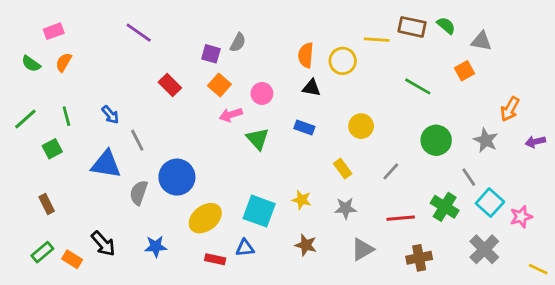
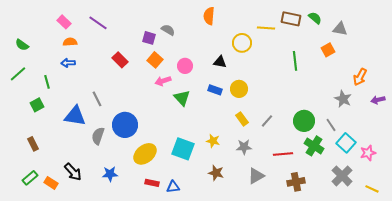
pink rectangle: (54, 31) -> (64, 22), moved, turned 64
gray semicircle: (238, 42) -> (168, 30), turned -88
orange semicircle: (306, 55) -> (209, 16), moved
orange semicircle: (64, 62) -> (70, 42), moved, turned 56
green line: (418, 86) -> (295, 61), turned 54
blue arrow: (110, 115) -> (68, 63), moved, turned 128
green line: (25, 119) -> (18, 74), moved
yellow circle: (361, 126) -> (239, 89), moved
green circle: (436, 140) -> (304, 121), moved
gray line: (391, 171) -> (267, 121), moved
blue triangle: (245, 248) -> (173, 187), moved
yellow line: (538, 269) -> (372, 189), moved

